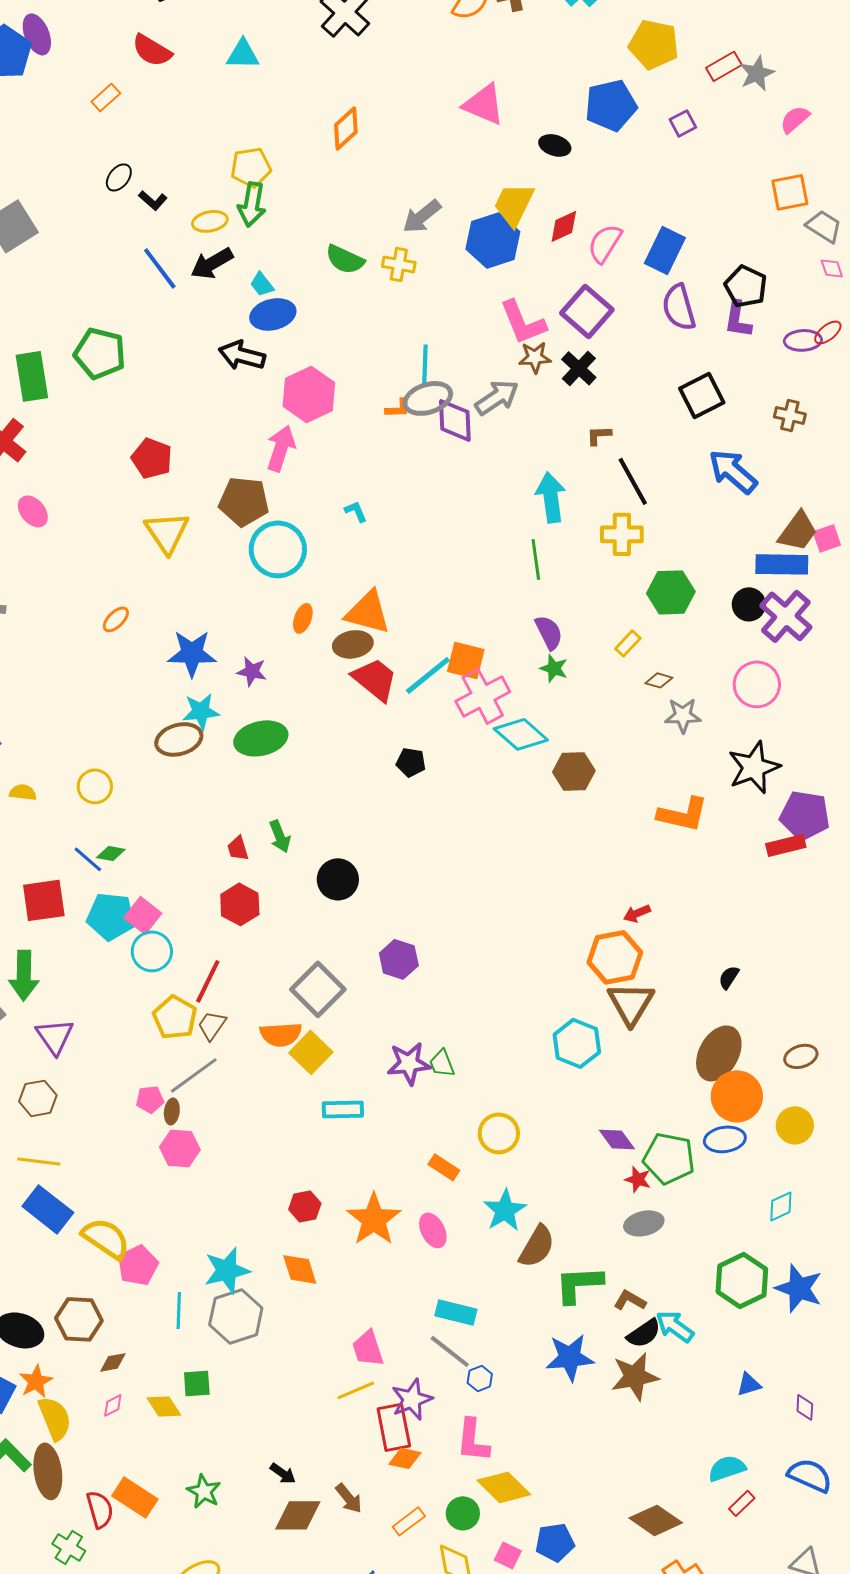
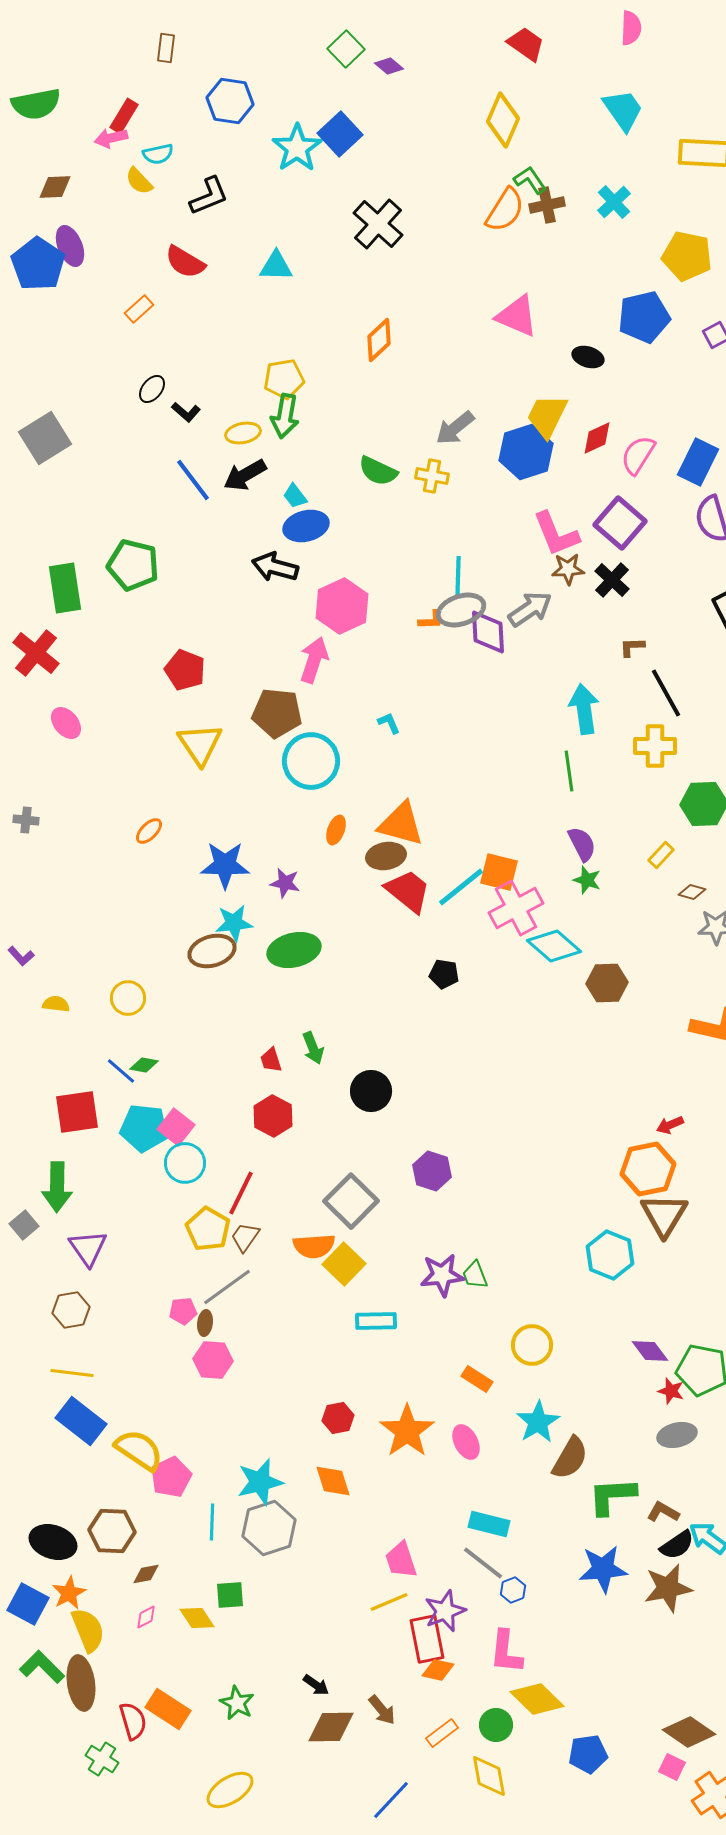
pink square: (508, 1555) -> (672, 1767), moved

